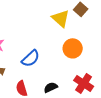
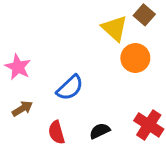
orange circle: (73, 48) -> (135, 58), moved

